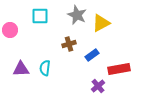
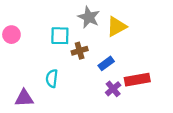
cyan square: (40, 16) -> (60, 36), moved
purple triangle: (21, 69) -> (24, 98), moved
purple cross: (98, 86) -> (113, 89), moved

